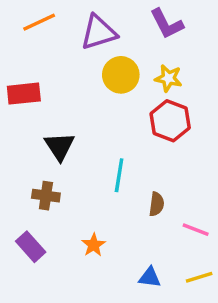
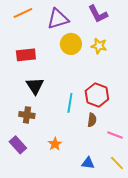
red rectangle: (24, 94) -> (26, 55), moved
red hexagon: (170, 121) -> (97, 95), moved
yellow line: (199, 277) -> (117, 163), turned 63

